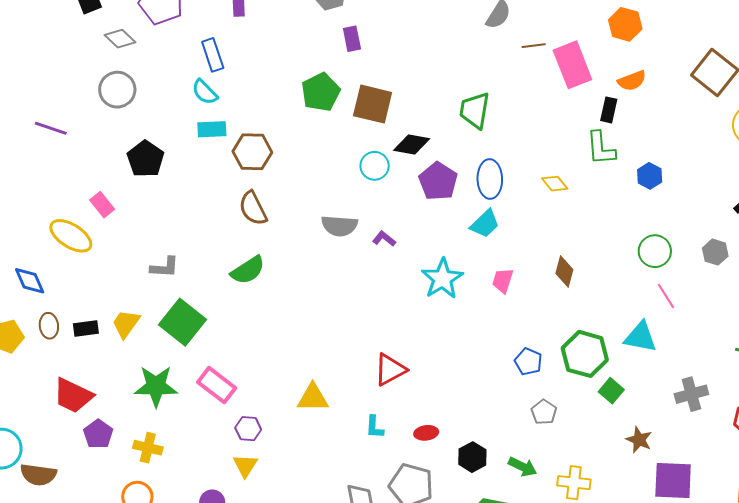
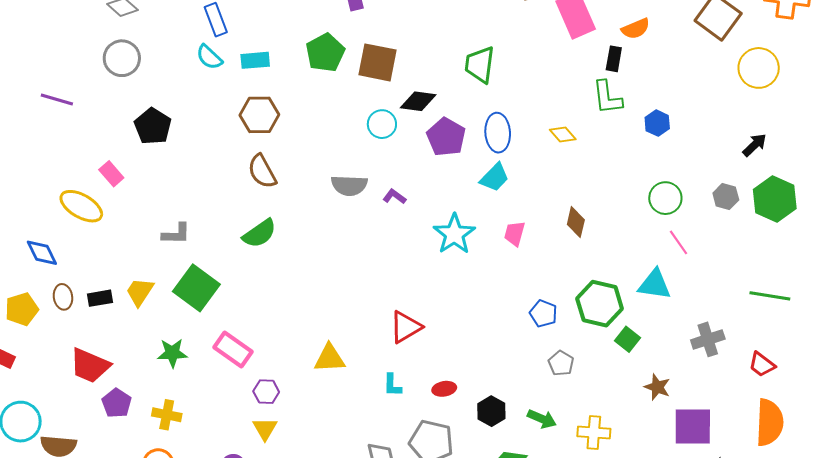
cyan rectangle: (212, 129) -> (255, 60), moved
green star: (156, 386) -> (172, 353), size x0.7

